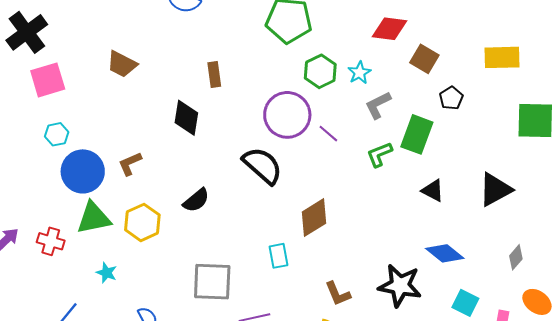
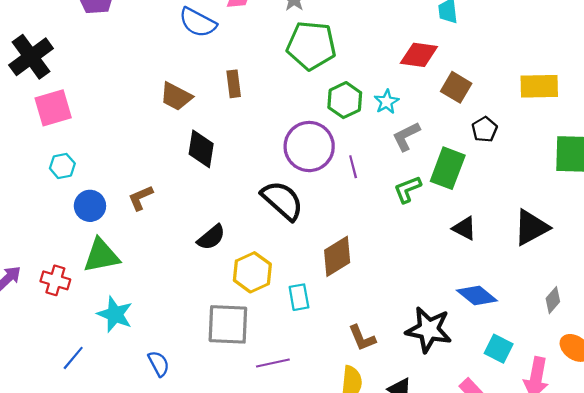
brown trapezoid: (122, 64) -> (176, 96), moved
brown rectangle: (214, 75) -> (234, 84), moved
purple line: (328, 134) -> (353, 167), turned 35
blue circle: (83, 171) -> (90, 206), size x0.7
yellow hexagon: (142, 222) -> (252, 272), moved
cyan star: (107, 273) -> (115, 314), size x1.6

